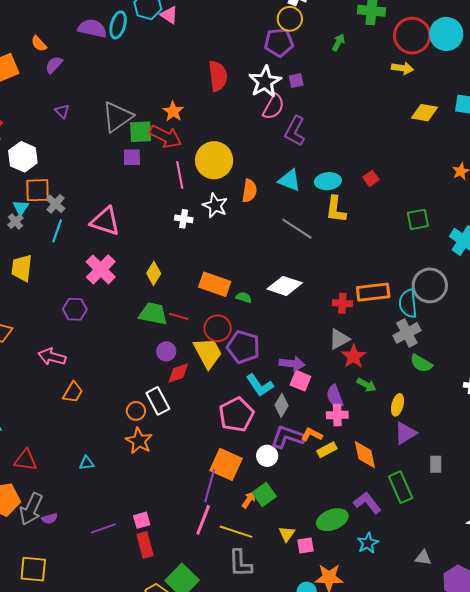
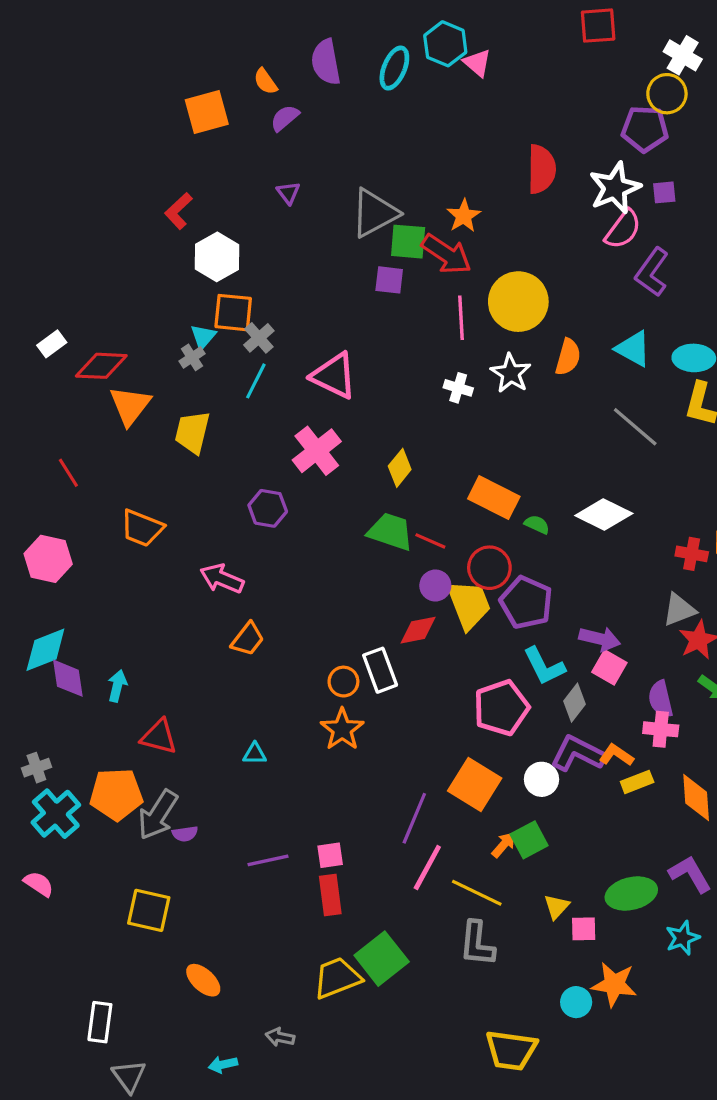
purple semicircle: (92, 28) -> (326, 62), moved, turned -120
purple circle: (166, 351) -> (435, 586), moved
purple line: (210, 486) -> (414, 818), moved

